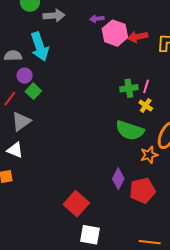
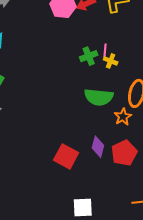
yellow cross: (146, 106) -> (111, 61), moved
red square: (76, 204) -> (66, 156), moved

